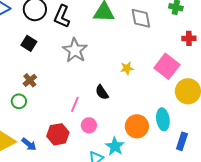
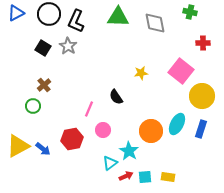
gray star: (75, 50) -> (68, 46), moved, size x0.7
cyan ellipse: (163, 119) -> (177, 124), turned 35
blue rectangle: (182, 141) -> (201, 129), moved

